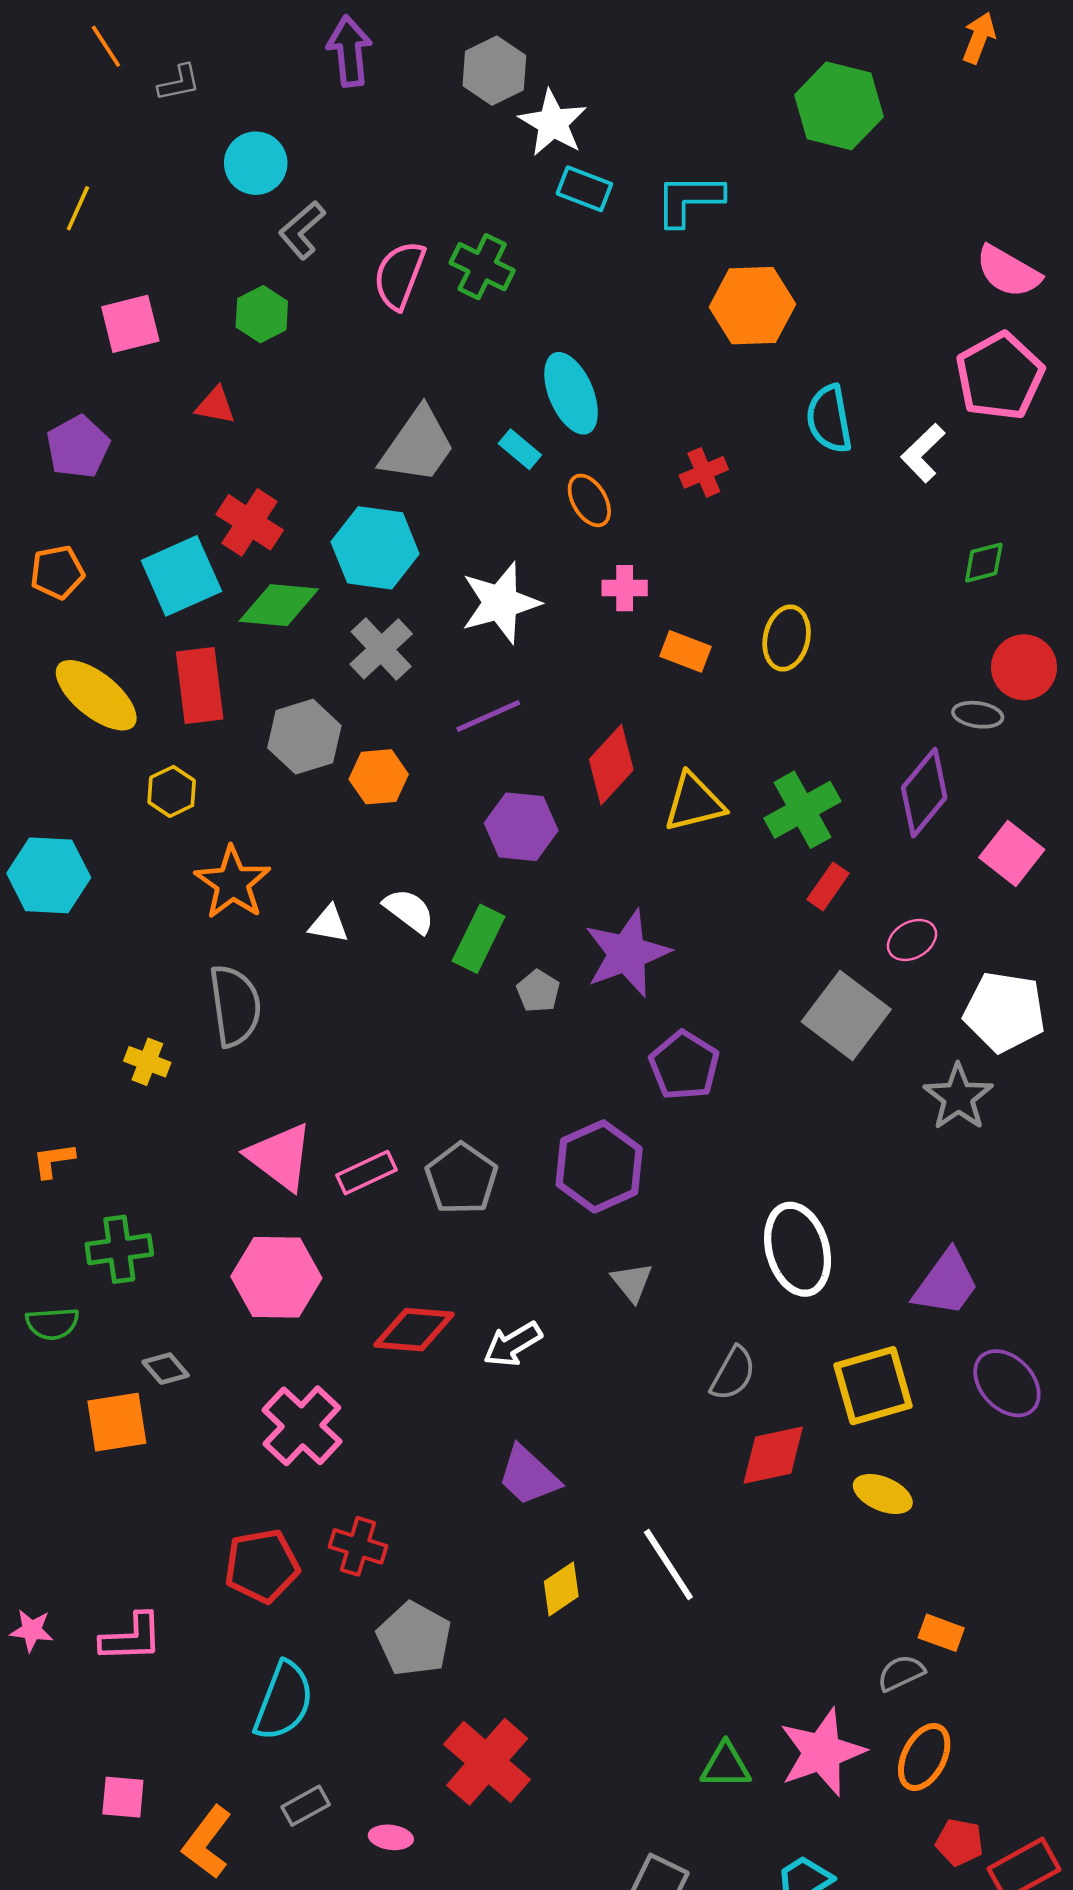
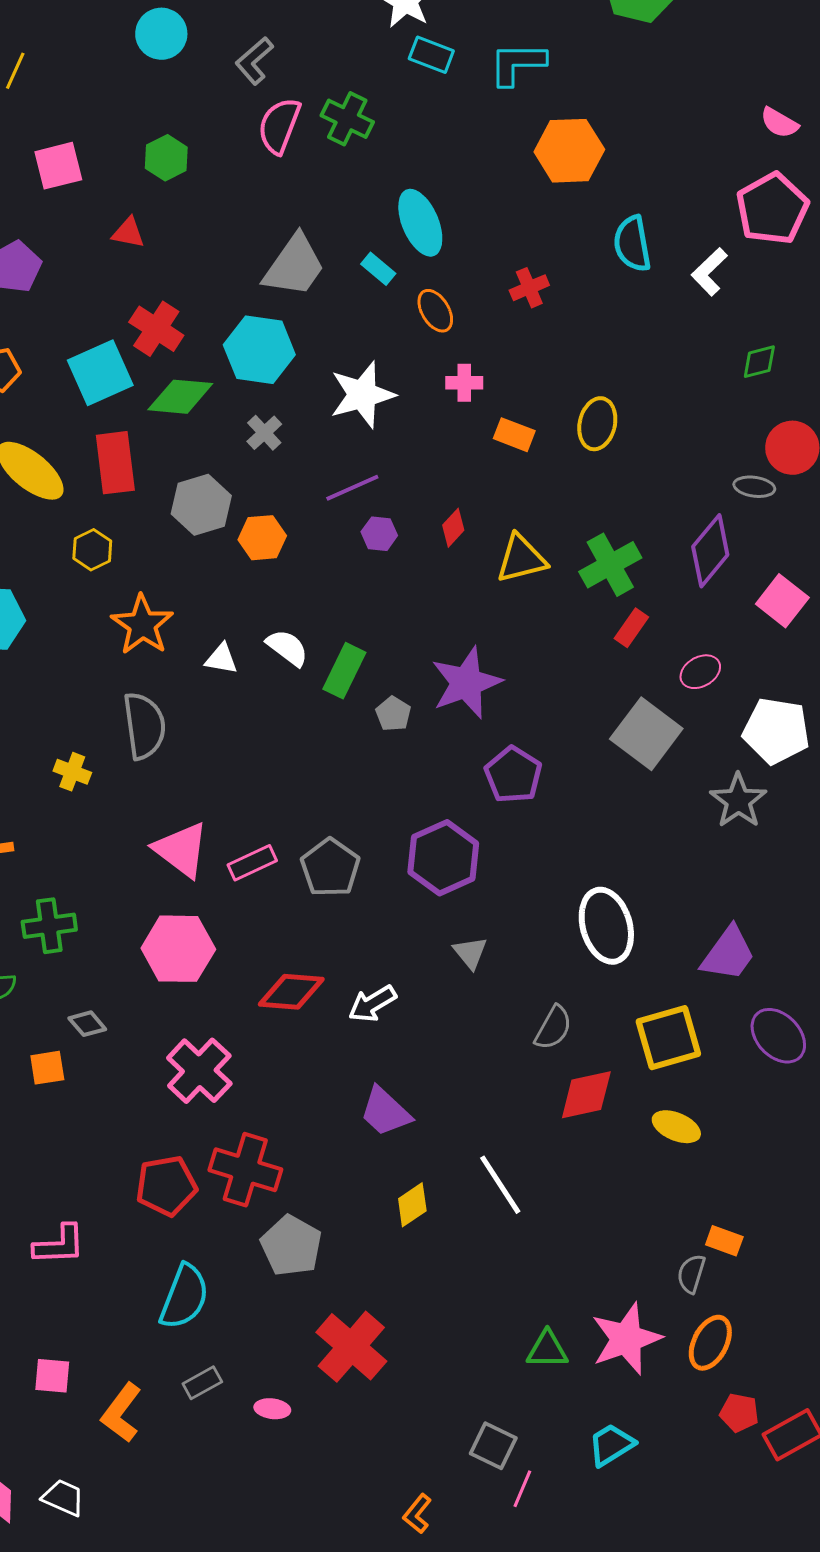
gray L-shape: (302, 230) -> (254, 61), moved
pink semicircle: (1008, 272) -> (779, 123), size x0.7
gray cross: (381, 649) -> (264, 433), size x0.7
red diamond: (611, 765) -> (453, 528), size x0.6
purple hexagon: (521, 827) -> (379, 534), moved, size x0.6
orange square: (117, 1422) -> (47, 1068), size x0.7
red cross: (358, 1546) -> (245, 1170), size x1.5
gray semicircle: (901, 1673) -> (691, 1274), turned -48

